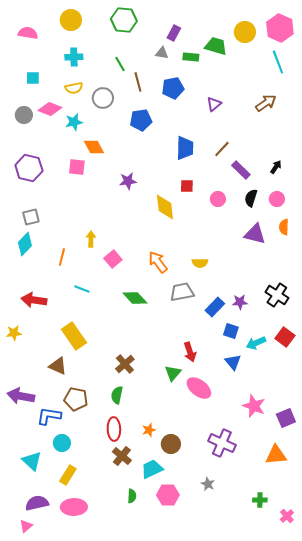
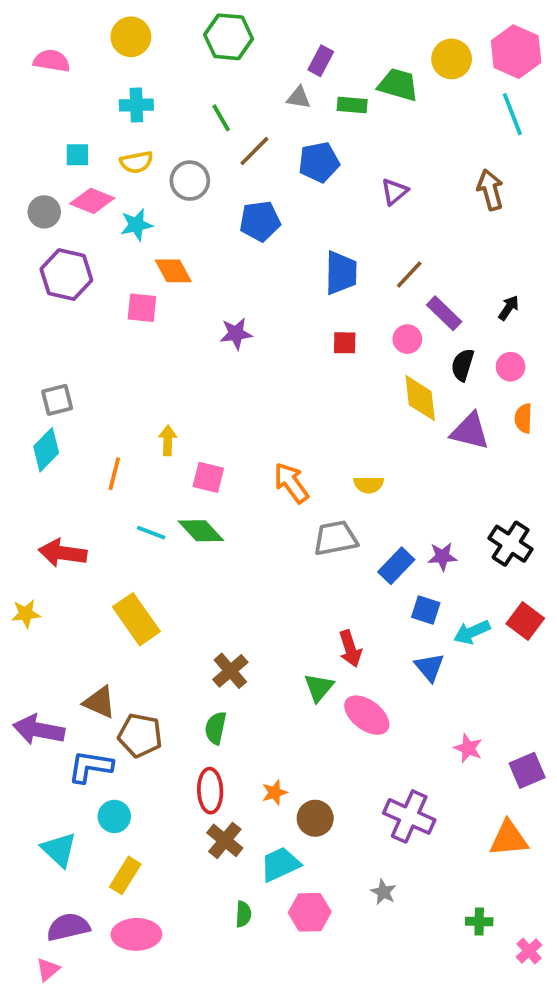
cyan square: (33, 78) -> (77, 155), moved
brown line: (138, 82) -> (254, 151), turned 60
brown arrow: (266, 103) -> (490, 190), turned -70
purple hexagon: (29, 168) -> (66, 275), moved
pink circle: (218, 199) -> (407, 339), moved
yellow diamond: (165, 207) -> (420, 398), moved
pink square: (113, 259) -> (208, 477), turned -36
green diamond: (135, 298) -> (201, 531), moved
brown triangle: (58, 366) -> (100, 702), moved
pink star: (254, 406) -> (468, 748), size x0.7

